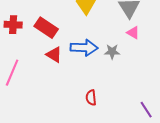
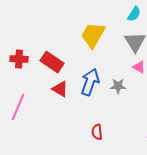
blue arrow: (84, 48) -> (90, 82), turned -72

